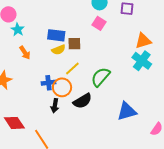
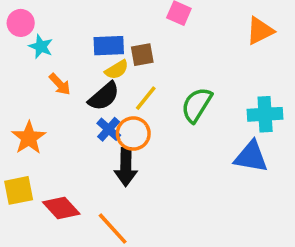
cyan cross: (142, 61) -> (265, 114), moved, turned -30
blue cross: (48, 83) -> (109, 129), turned -32
black semicircle: (83, 101) -> (104, 96), moved
black arrow: (55, 106) -> (126, 167), size x1.5
blue triangle: (127, 111) -> (251, 157), turned 35

